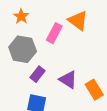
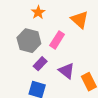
orange star: (21, 16) -> (38, 12), moved
pink rectangle: (54, 33) -> (57, 40), moved

